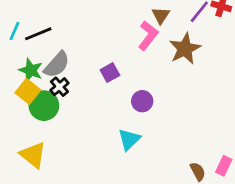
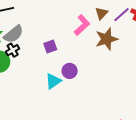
brown triangle: (161, 15) -> (101, 13), moved
cyan triangle: (129, 139) -> (53, 81), moved

